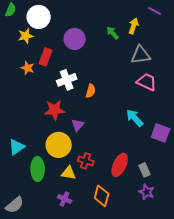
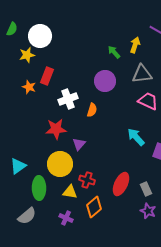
purple circle: (75, 39) -> (105, 81), moved
orange diamond: (102, 196) -> (94, 207), moved, turned 35
gray semicircle: (15, 205) -> (27, 216), moved

